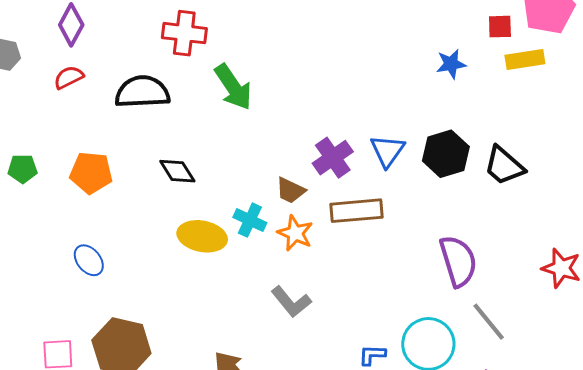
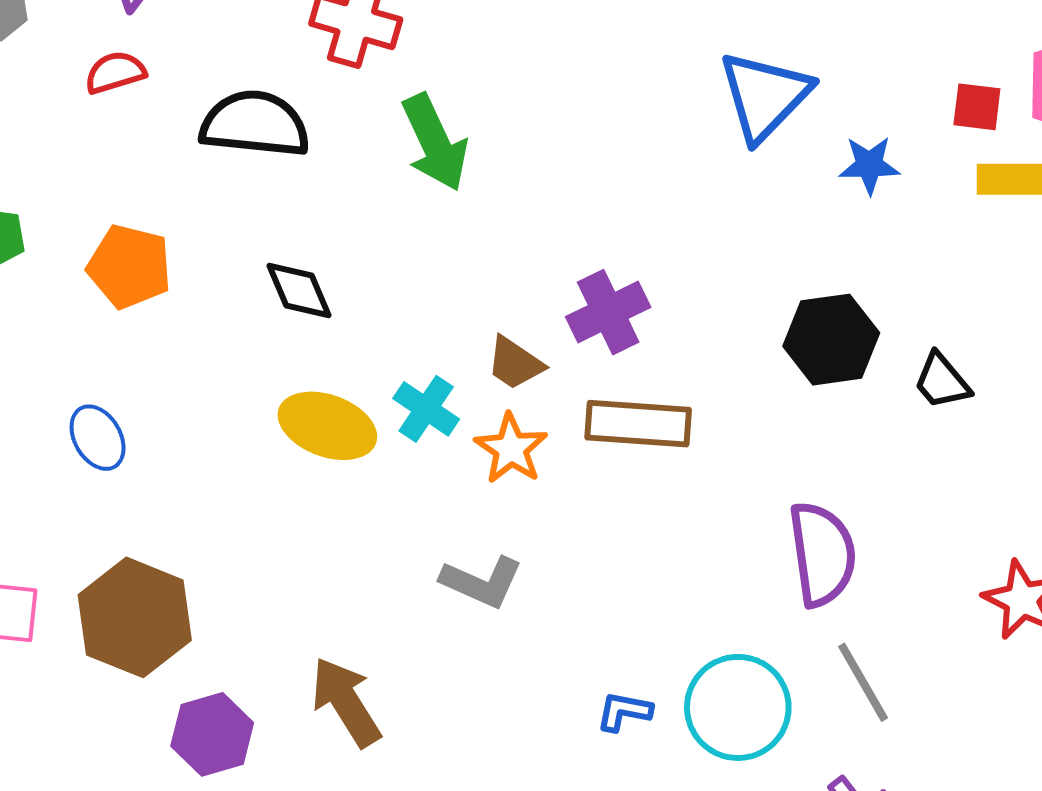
blue triangle: (387, 151) -> (765, 96), moved, size x1.4
black trapezoid: (504, 166) -> (942, 381), size x0.7
gray L-shape: (291, 302) -> (482, 582), turned -36

